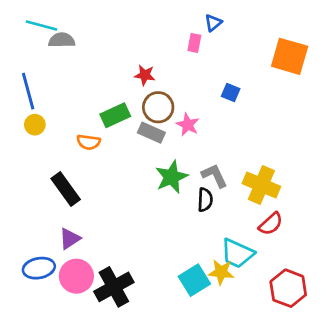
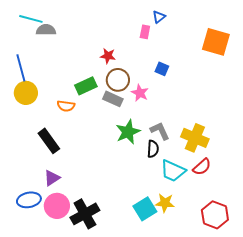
blue square: (231, 92) -> (162, 69), moved
yellow circle: (35, 125) -> (26, 93), size x1.5
cyan trapezoid: (237, 253) -> (173, 171), moved

